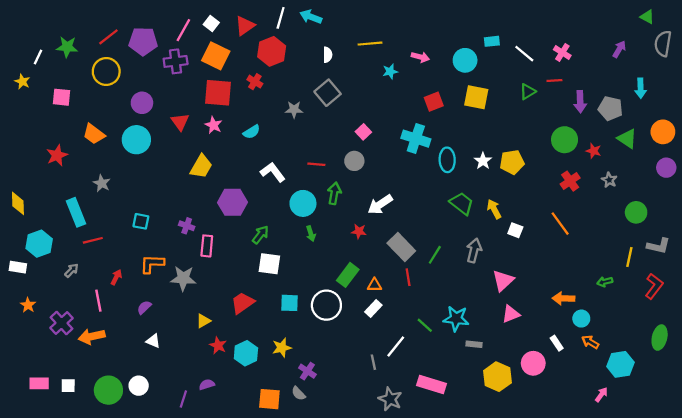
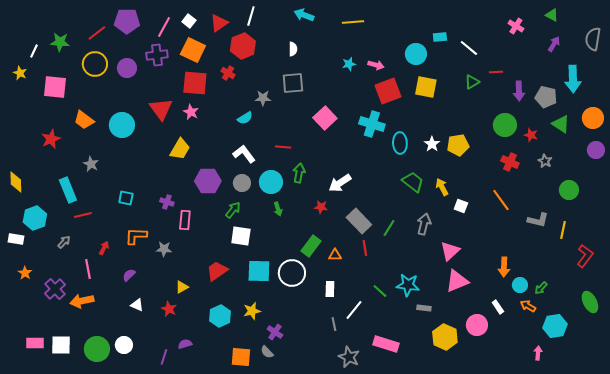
cyan arrow: (311, 17) -> (304, 15), moved
green triangle: (647, 17) -> (552, 15), moved
purple pentagon: (143, 41) -> (127, 21), moved
yellow line: (370, 44) -> (353, 22), moved
pink cross: (562, 52) -> (516, 26), moved
pink arrow: (420, 57) -> (376, 65), moved
cyan arrow: (641, 88) -> (573, 79), size x1.5
gray square: (328, 93) -> (293, 83), turned 35
pink square: (61, 97) -> (55, 87), size x1.4
red square: (434, 102) -> (388, 91), size x1.5
purple circle: (142, 103) -> (127, 68), moved
red triangle: (180, 122) -> (161, 109), size x1.4
cyan semicircle: (252, 132) -> (245, 118), moved
pink square: (363, 132) -> (325, 118), size x1.6
gray circle: (354, 161) -> (242, 183), moved
red cross: (570, 181) -> (510, 162), turned -30
gray L-shape: (658, 246) -> (538, 220), moved
gray star: (183, 278) -> (164, 249), size x0.7
green arrow: (605, 282) -> (541, 288), moved, turned -32
orange arrow: (563, 298) -> (504, 267), turned -90
cyan square: (290, 303) -> (259, 271), size x1.4
white rectangle: (373, 308) -> (330, 289), moved, turned -42
pink triangle: (511, 314) -> (457, 281), size x1.4
green ellipse: (660, 338) -> (590, 302), turned -40
red star: (218, 345) -> (169, 309), moved
white square: (68, 386) -> (61, 345), size x1.5
pink arrow: (601, 395) -> (538, 353), turned -32

